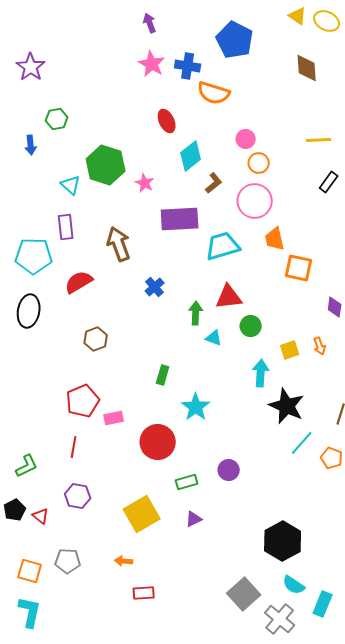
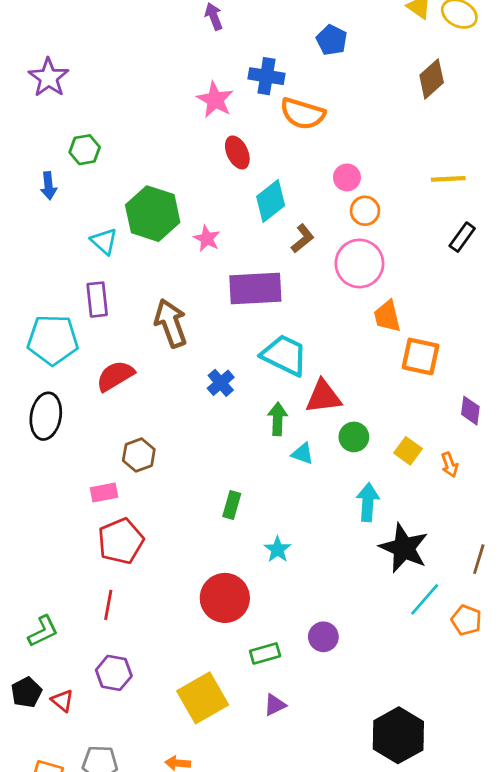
blue pentagon: (235, 40) -> (332, 40), size x0.6
pink star: (152, 64) -> (215, 100), moved
brown diamond: (307, 68) -> (432, 79), turned 52
cyan trapezoid: (223, 246) -> (285, 355), moved, turned 42
yellow square: (290, 350) -> (408, 451), moved, turned -36
cyan star: (196, 407) -> (278, 549), size x0.7
pink rectangle: (114, 418) -> (104, 492), moved

